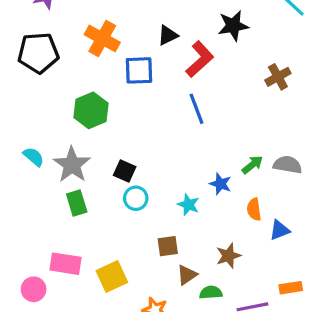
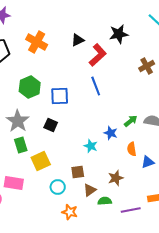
blue square: (139, 70) -> (60, 96), moved
cyan circle: (136, 198) -> (58, 187), moved
yellow square: (112, 276) -> (41, 161), moved

